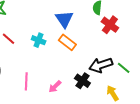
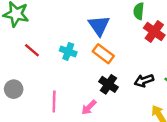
black arrow: (101, 65) -> (144, 81), size x0.7
black cross: (82, 81) -> (108, 84), moved

